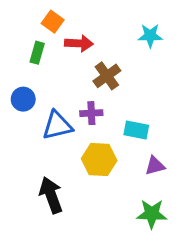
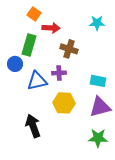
green rectangle: (37, 53) -> (29, 45), moved, size x1.5
brown cross: (107, 76) -> (69, 49), turned -36
cyan rectangle: (136, 130) -> (98, 81), moved
purple triangle: (155, 166) -> (100, 107), size x1.6

